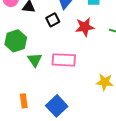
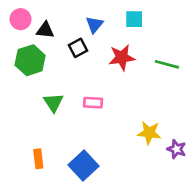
green hexagon: (16, 41) -> (30, 60), moved
pink rectangle: (64, 60) -> (93, 103), size x0.6

